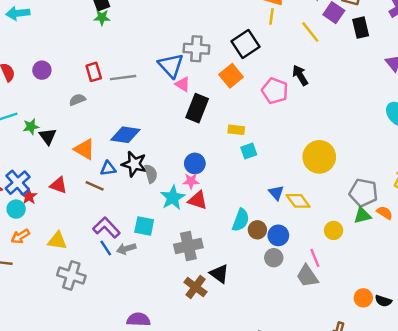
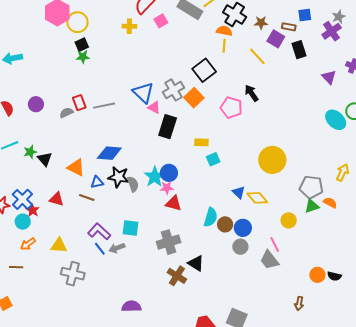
gray cross: (196, 49) -> (173, 90), moved, turned -30
gray semicircle: (77, 100) -> (66, 113), moved
cyan star: (173, 198) -> (155, 177), moved

